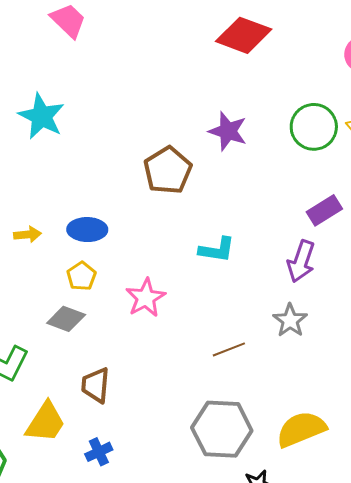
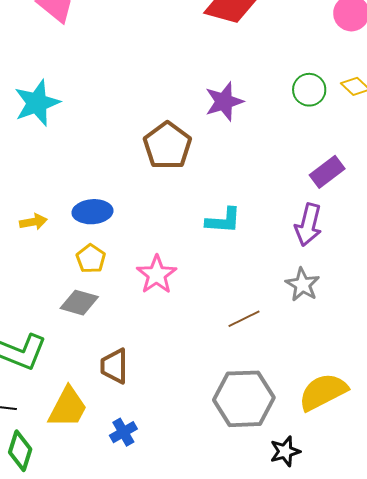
cyan star: (41, 116) -> (37, 103), turned 30
green circle: (314, 127) -> (309, 90), size x0.7
purple star: (228, 131) -> (224, 102), turned -30

